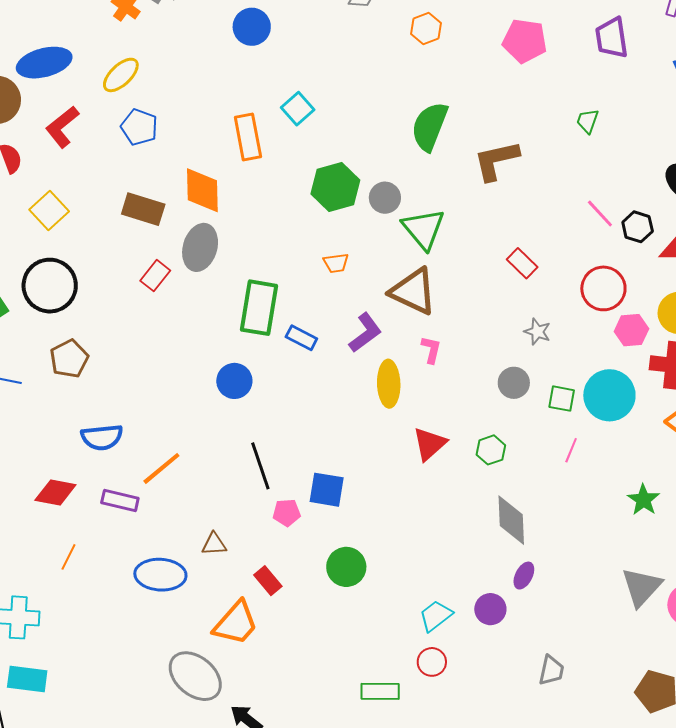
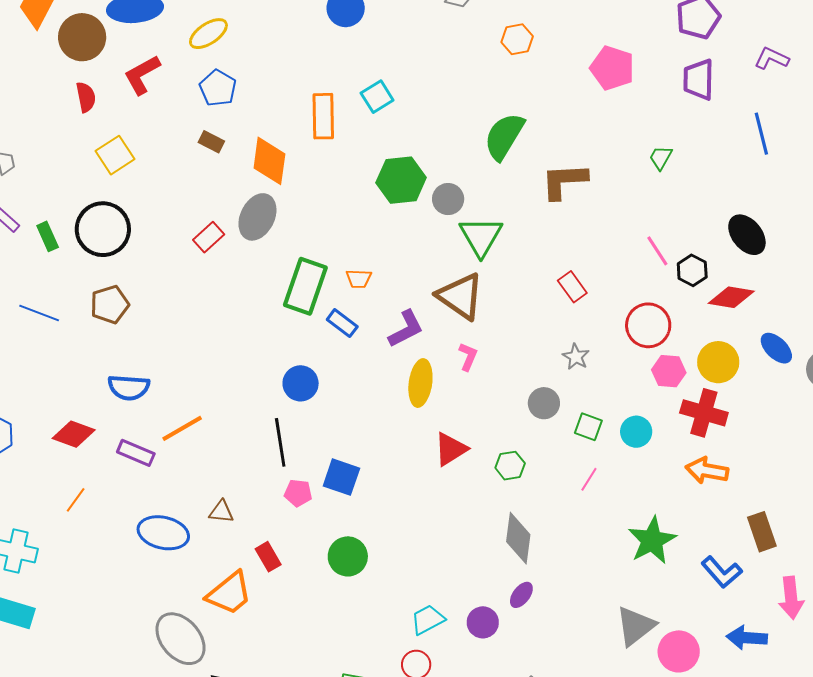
brown rectangle: (143, 209) -> (211, 142), moved, size x0.6
orange trapezoid: (336, 263) -> (359, 279), moved
blue circle: (234, 381) -> (301, 383), moved
cyan circle: (609, 395) -> (636, 432), size x0.6
green star: (643, 500) -> (652, 540), size x1.5

